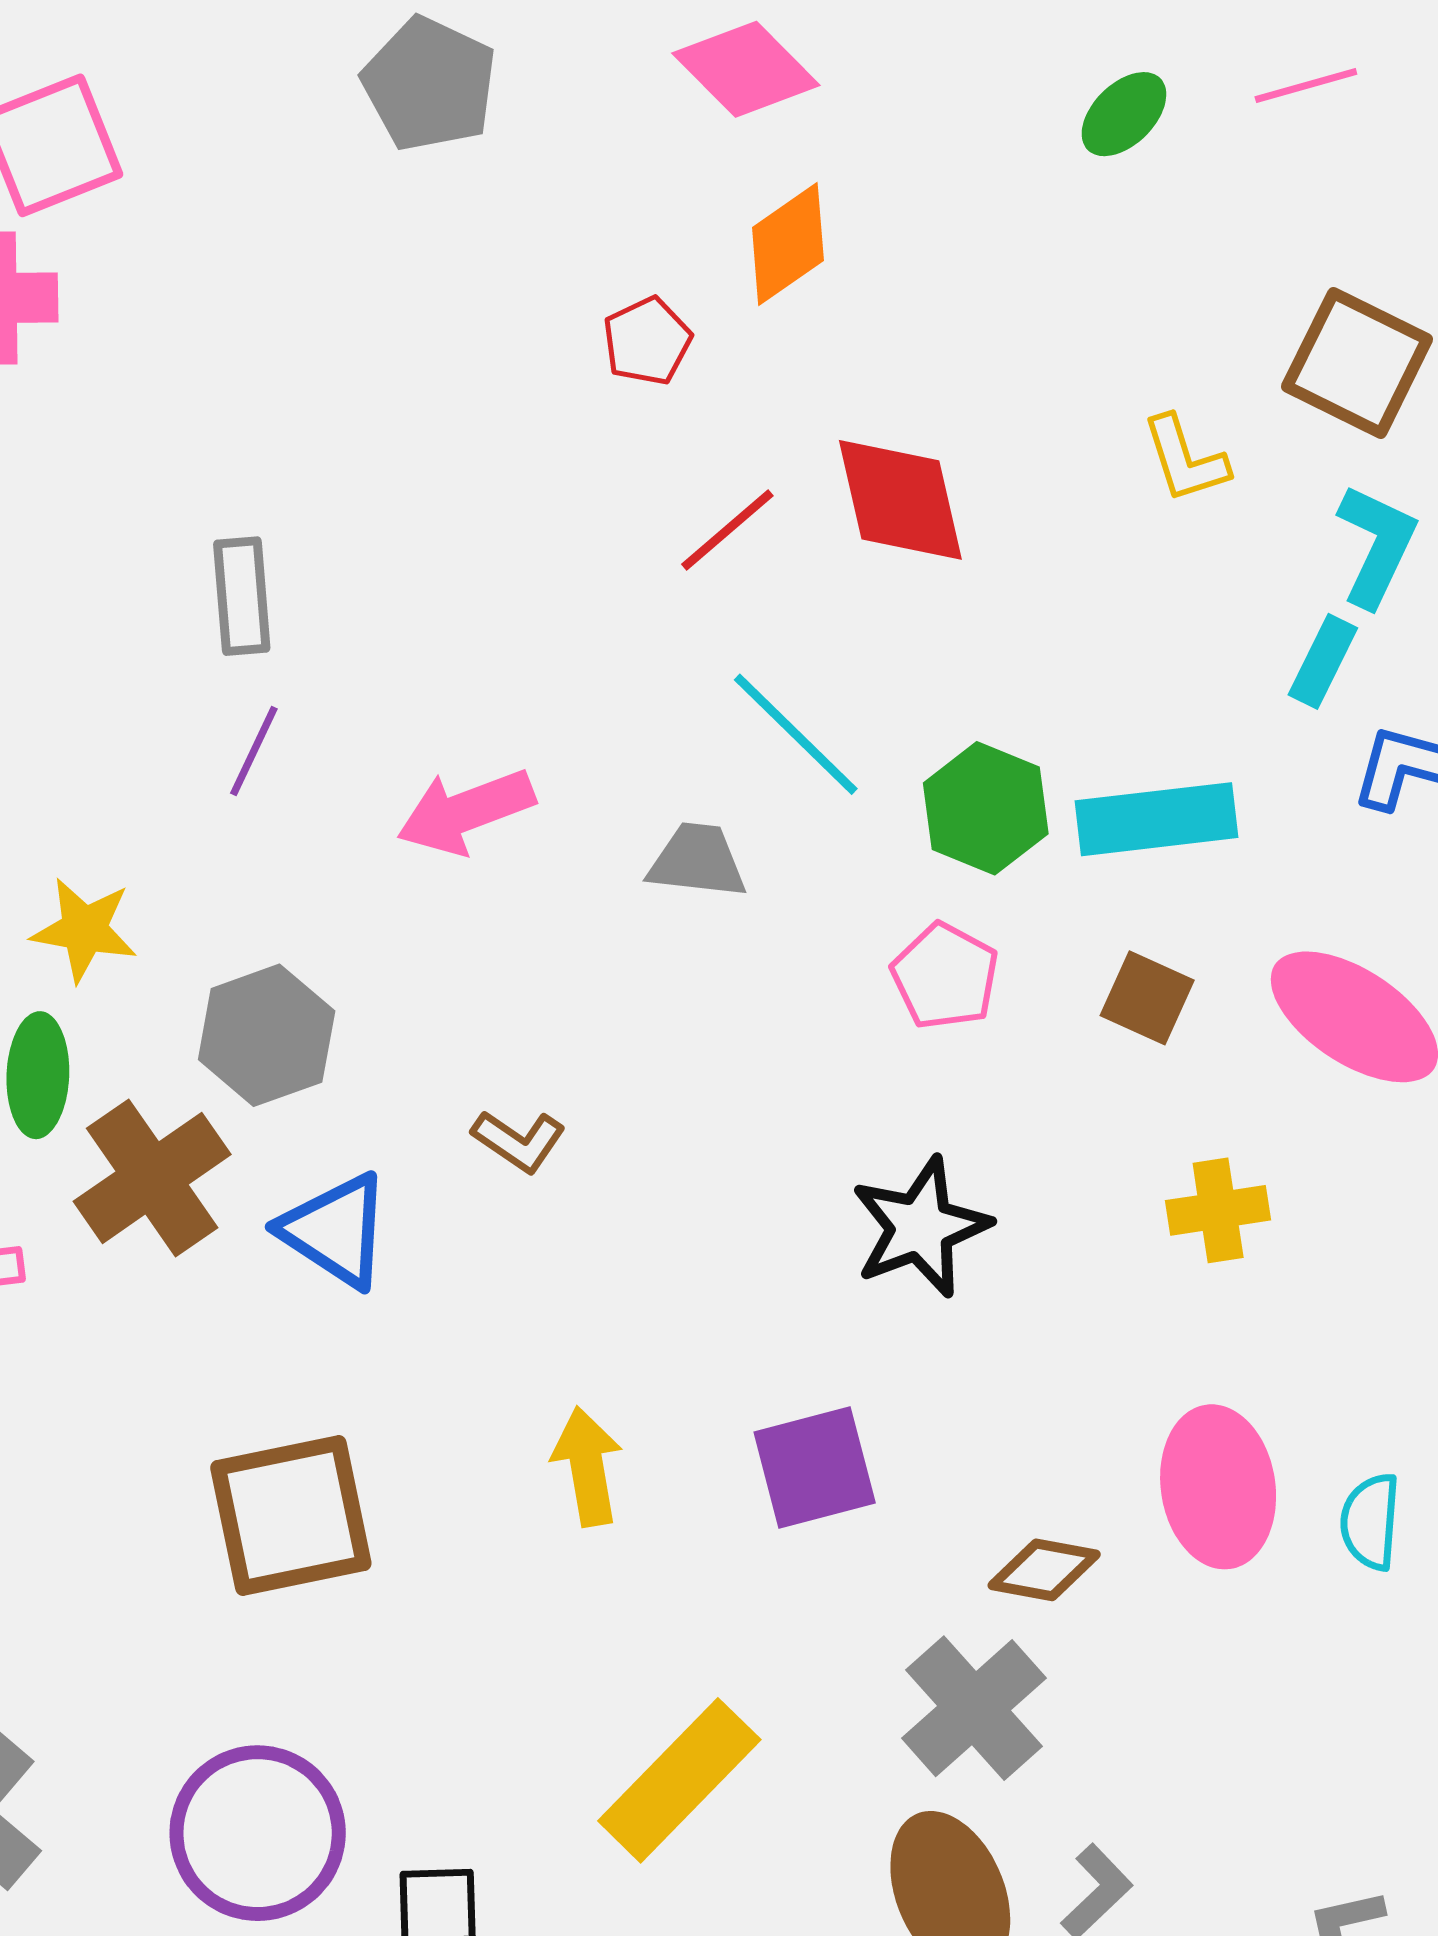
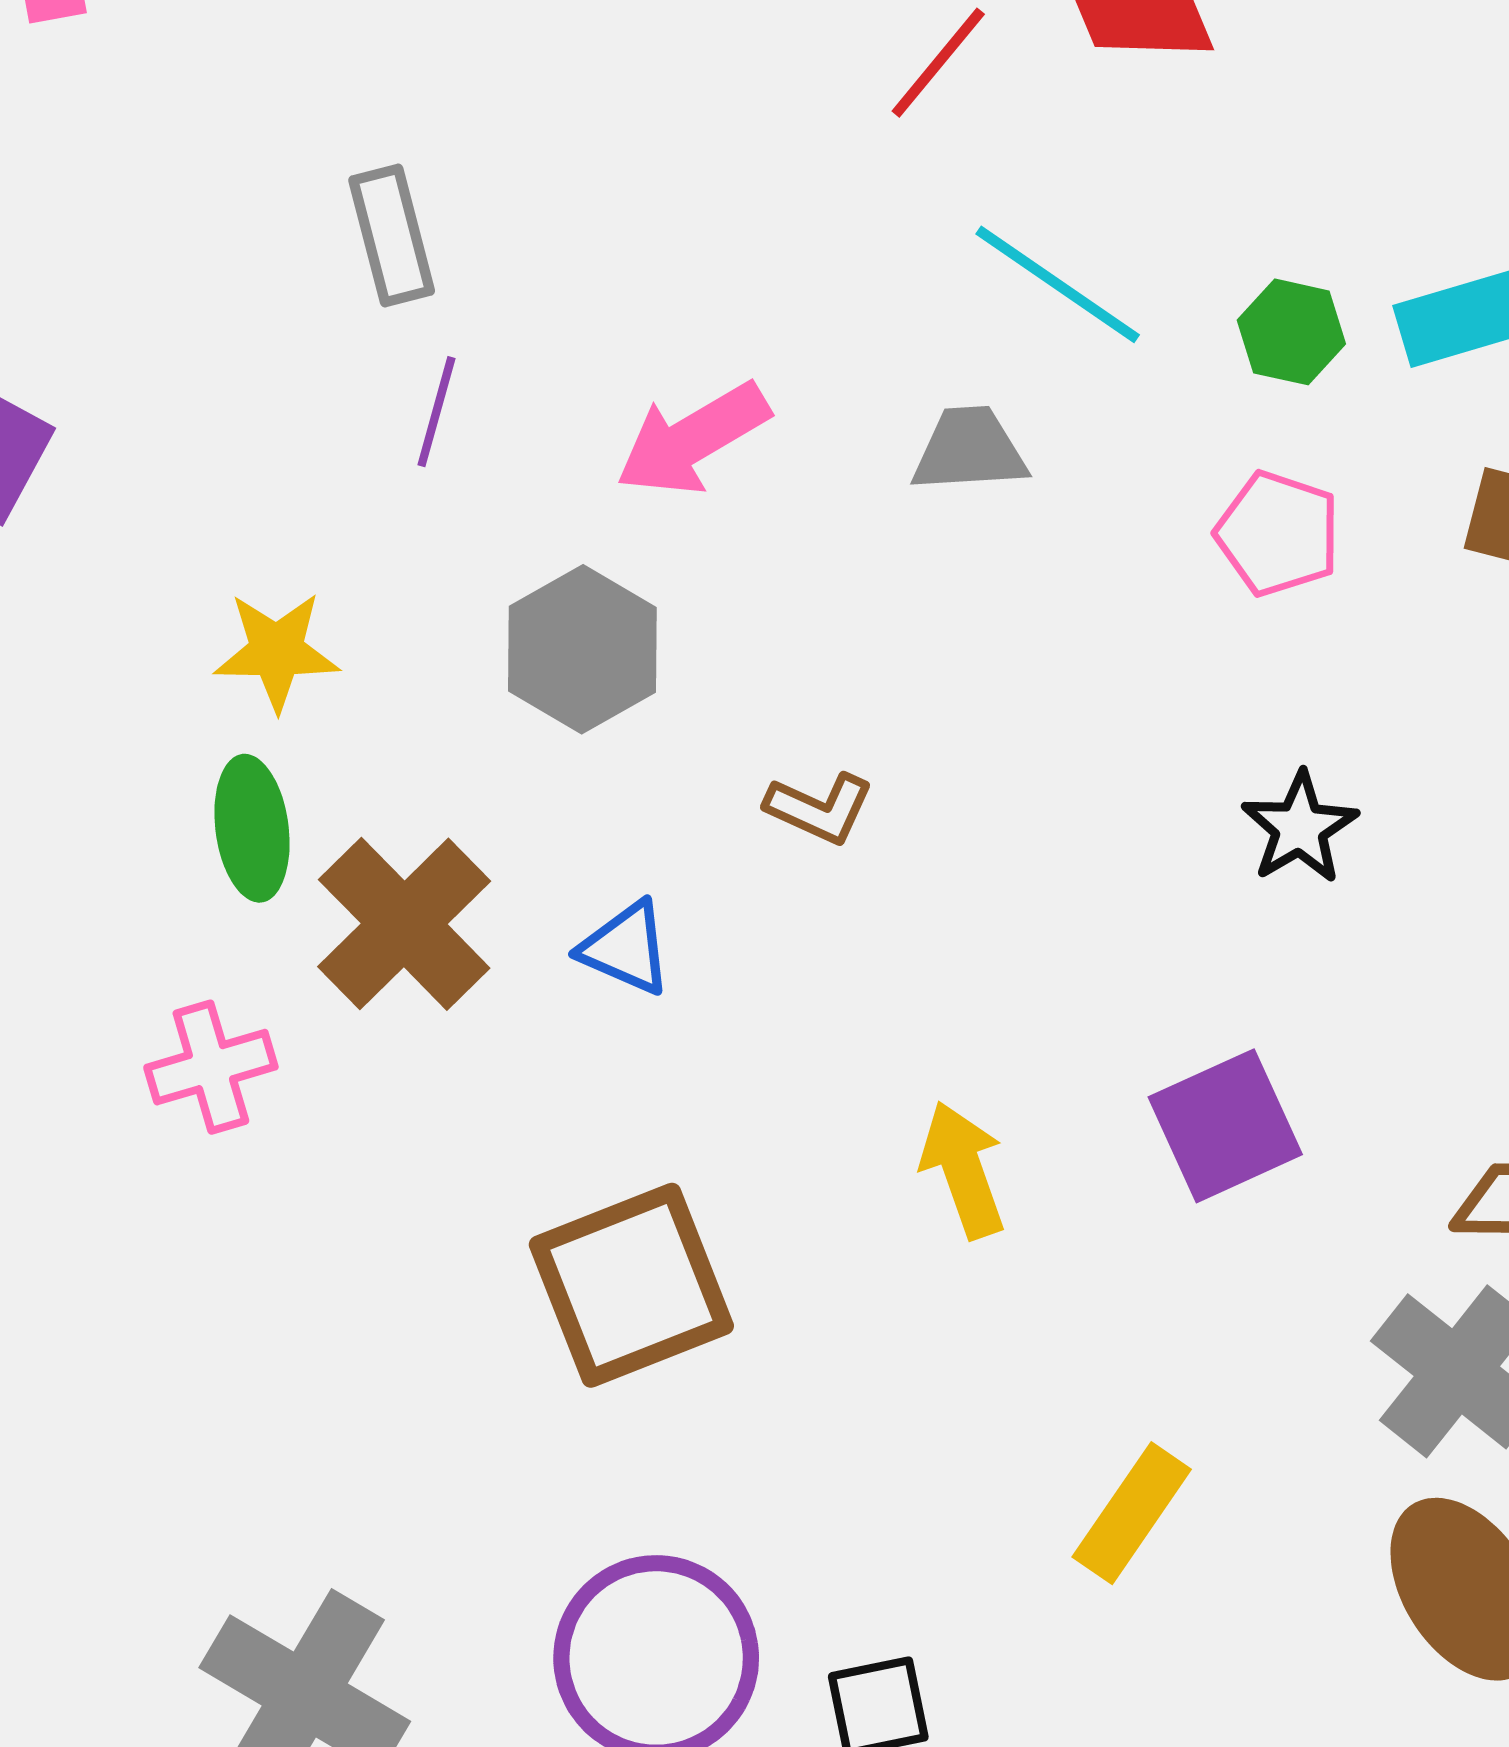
green hexagon: (986, 808) -> (1291, 332), size x0.7
gray hexagon: (267, 1035) -> (582, 649), moved
black star: (921, 1227) -> (1300, 828), size x0.7
blue triangle: (335, 1231) -> (626, 948), size x0.7
yellow rectangle: (679, 1780) -> (1132, 1513), size x0.7

